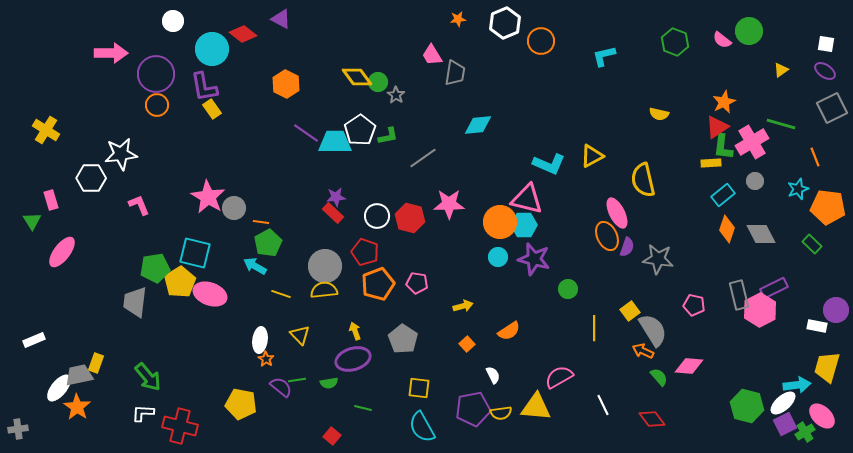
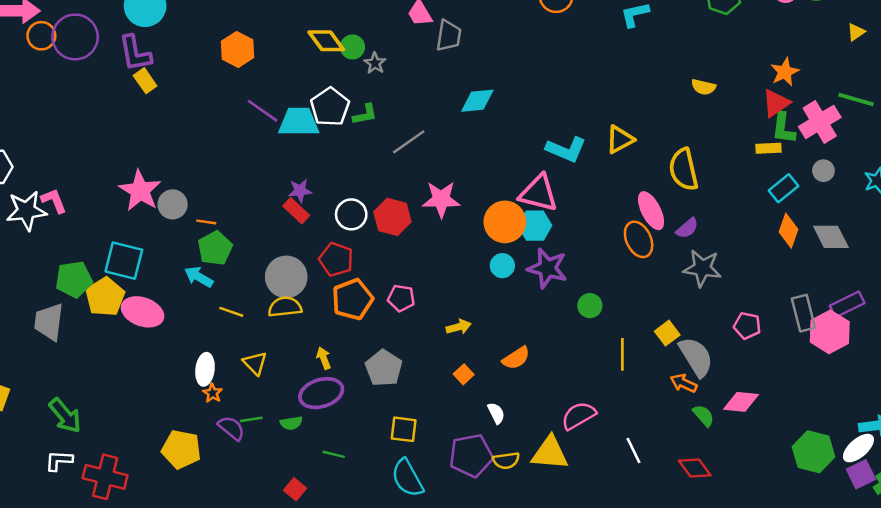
orange circle: (157, 105) -> (41, 36), moved
white star: (121, 154) -> (26, 211), moved
purple semicircle: (627, 247) -> (687, 228), moved, turned 30

